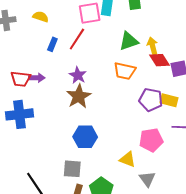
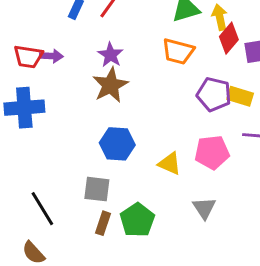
red diamond: (160, 60) -> (229, 38), turned 70
yellow triangle: (128, 159) -> (170, 164), moved

